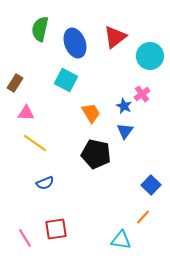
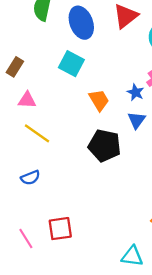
blue semicircle: (45, 183) -> (30, 178), moved
cyan triangle: (121, 240) -> (132, 256), moved

